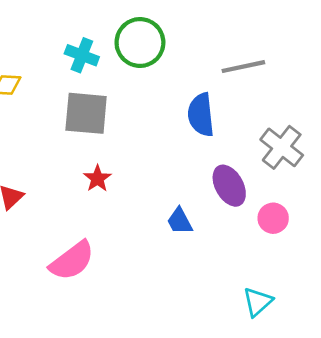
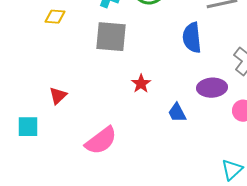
red star: (97, 179) -> (141, 84), moved
purple ellipse: (229, 186) -> (212, 88), turned -64

